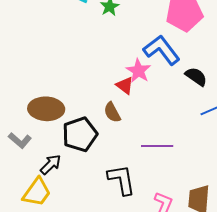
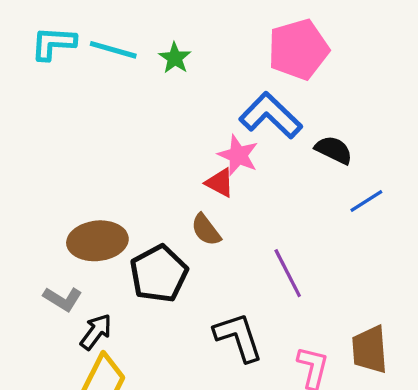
purple line: (157, 146) -> (288, 273), turned 72
black arrow: (51, 165) -> (96, 332), moved

